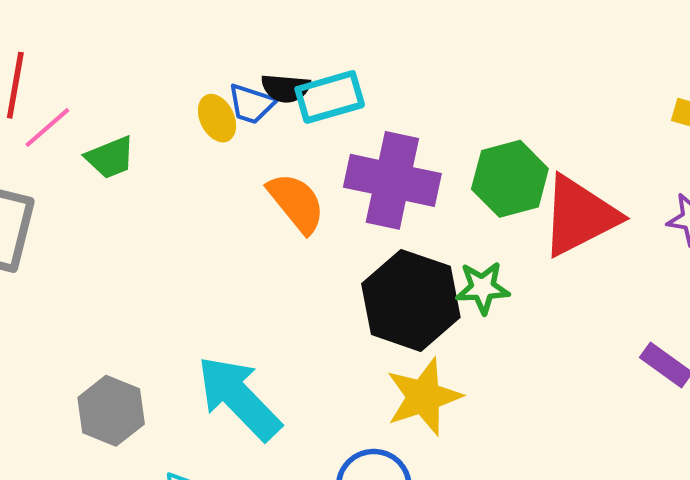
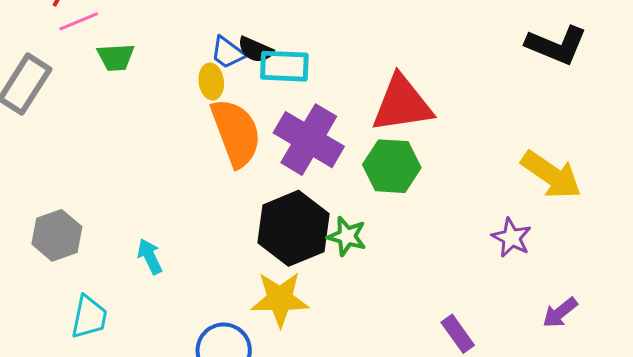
yellow ellipse: (217, 118) -> (211, 82), moved
orange semicircle: (296, 203) -> (236, 133), size x1.4
red triangle: (579, 216) -> (402, 104), moved
cyan arrow: (239, 398) -> (150, 256), size x0.5

